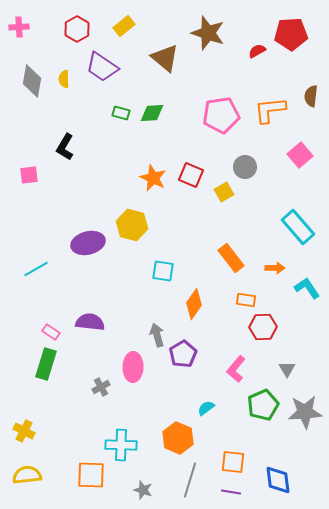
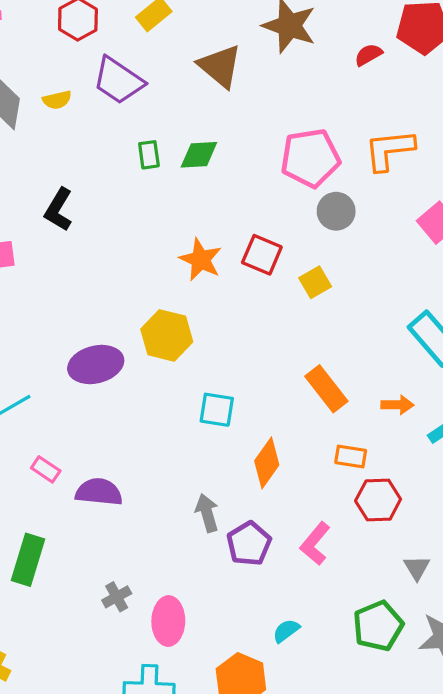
yellow semicircle: (64, 79) -> (57, 100), turned -102
green rectangle: (121, 113) -> (149, 155), turned 66
gray circle: (245, 167) -> (336, 211), moved
pink rectangle: (51, 332) -> (46, 469), moved
pink ellipse: (133, 367) -> (168, 621), moved
pink L-shape: (236, 369) -> (315, 544), moved

